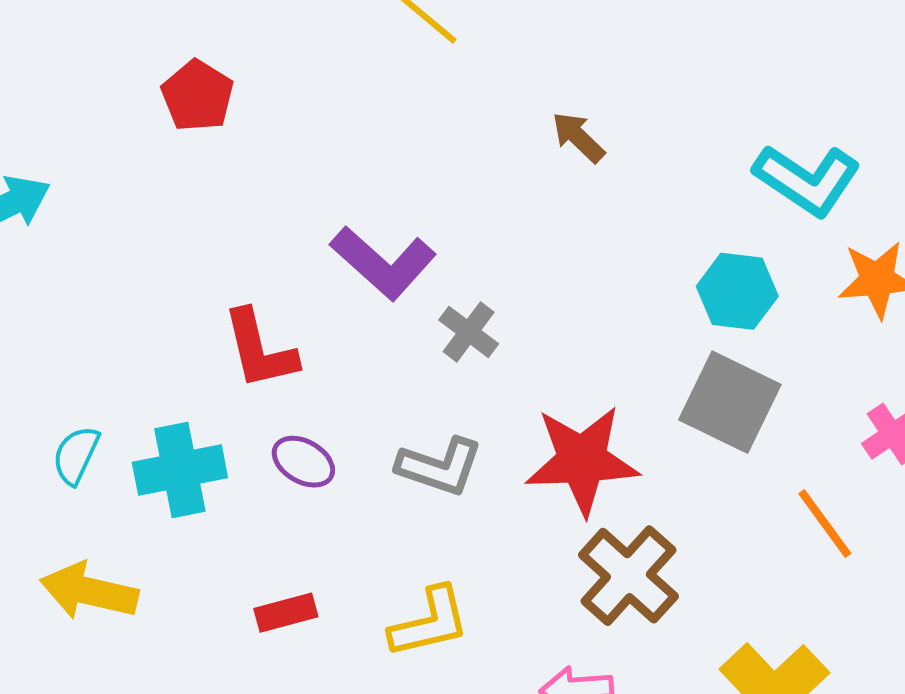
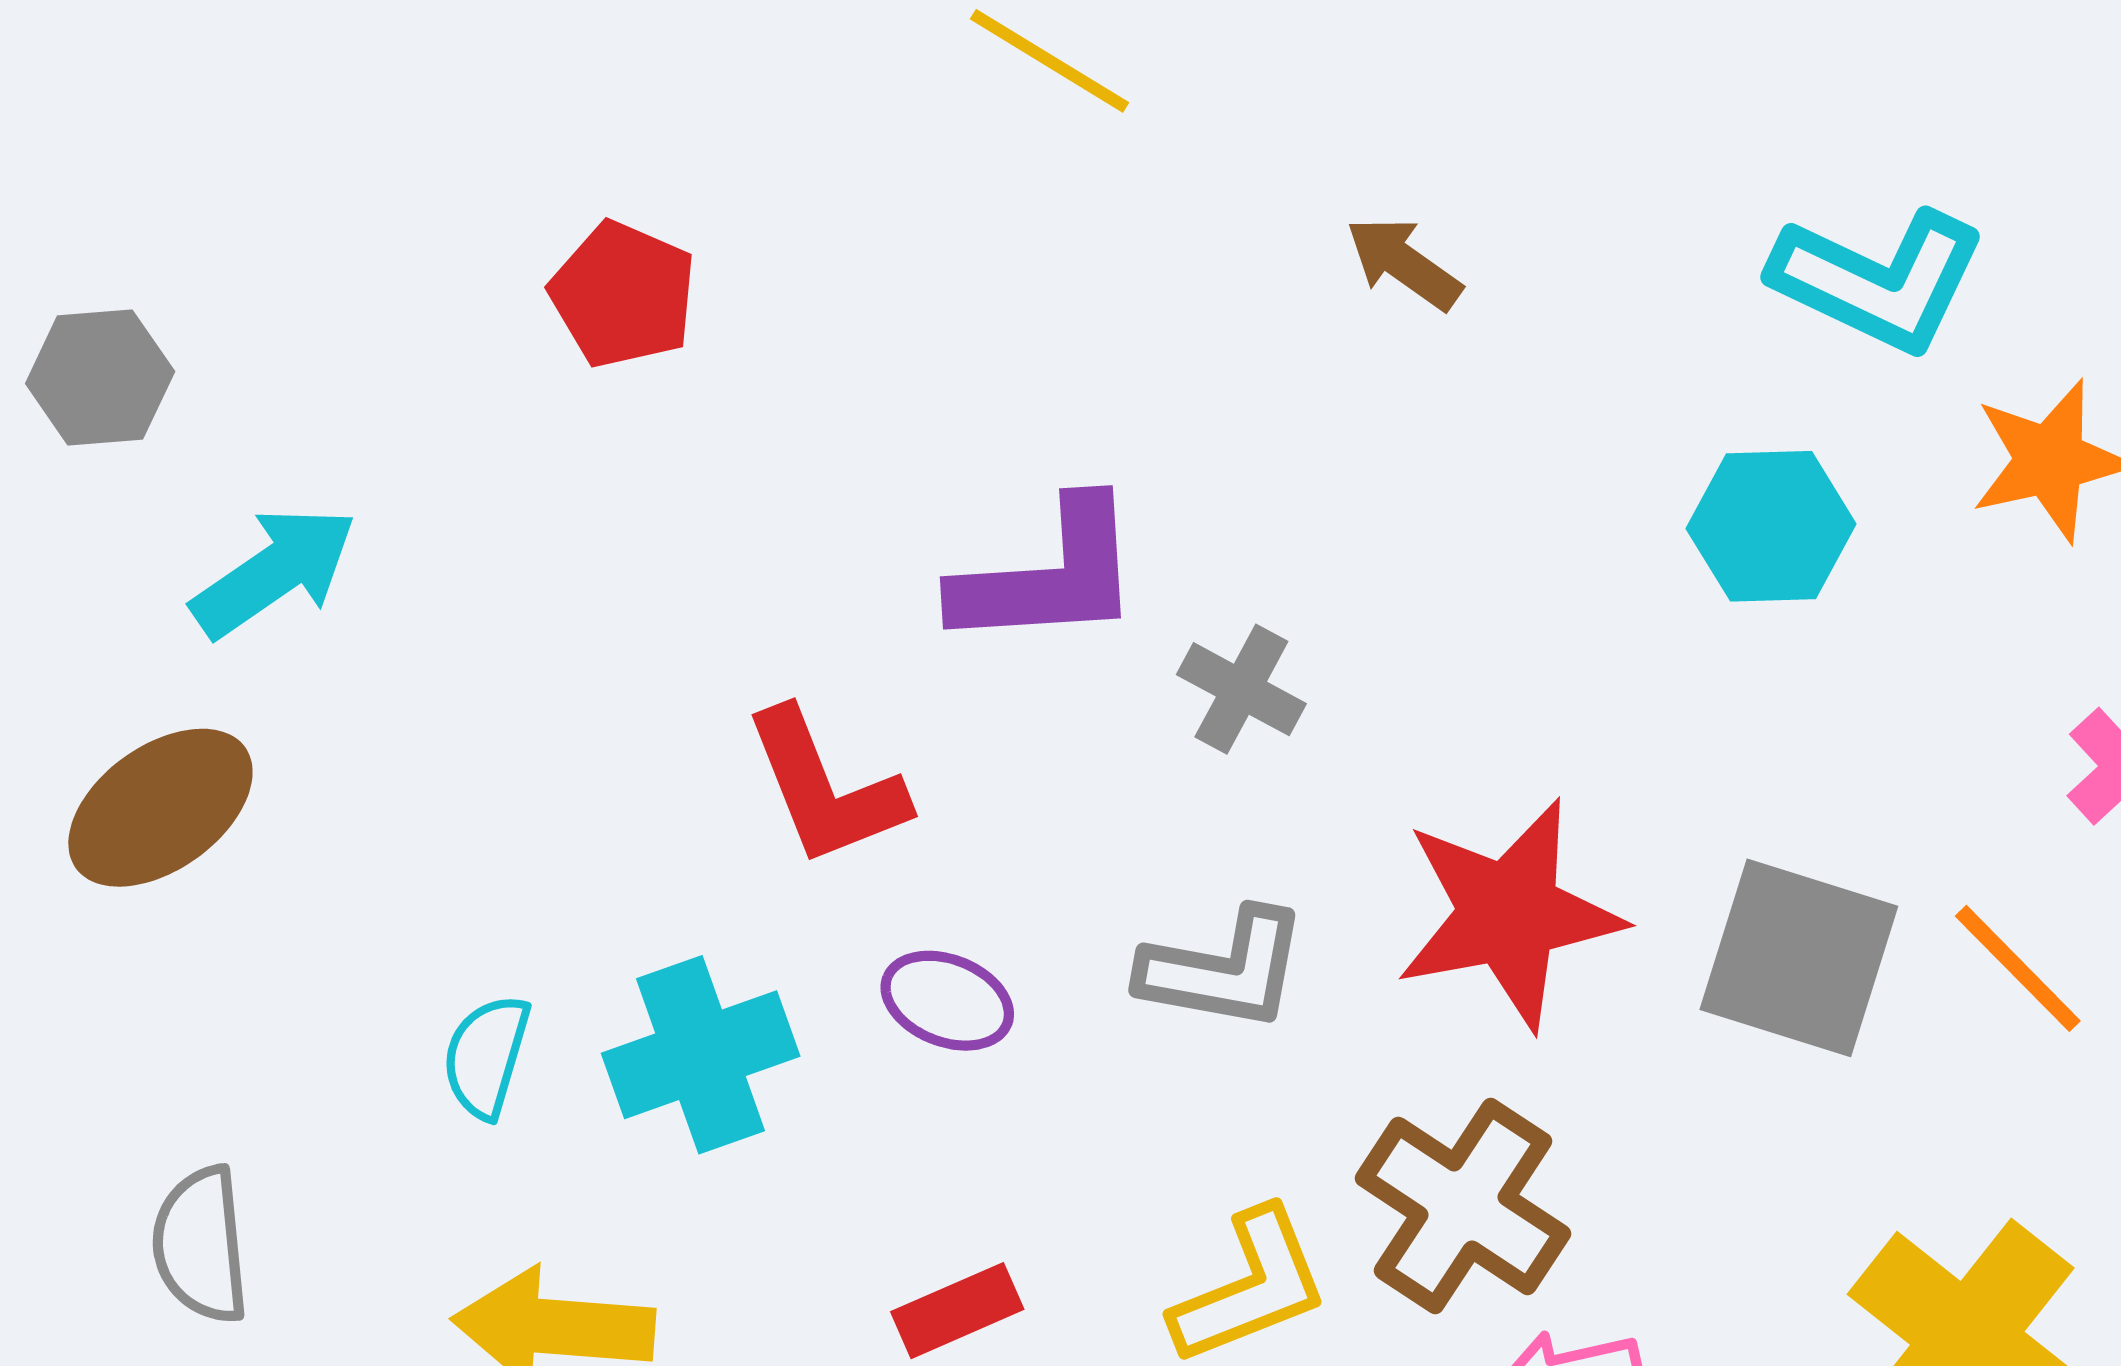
purple L-shape: (383, 263) -> (1048, 575), turned -37
gray square: (730, 402) -> (1799, 958), moved
brown cross: (628, 576) -> (1463, 1206), moved

